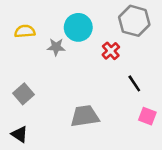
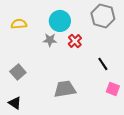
gray star: (56, 47) -> (50, 40), moved
red cross: (111, 51) -> (75, 41), moved

